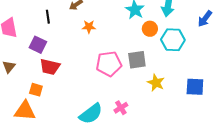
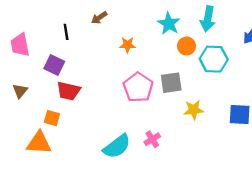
orange star: (89, 27) -> (127, 45), moved
pink pentagon: (109, 64) -> (138, 87), turned -30
yellow star: (156, 83) -> (194, 110), turned -30

